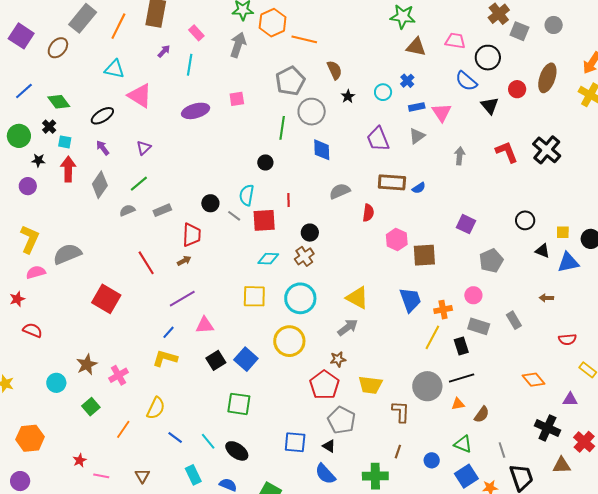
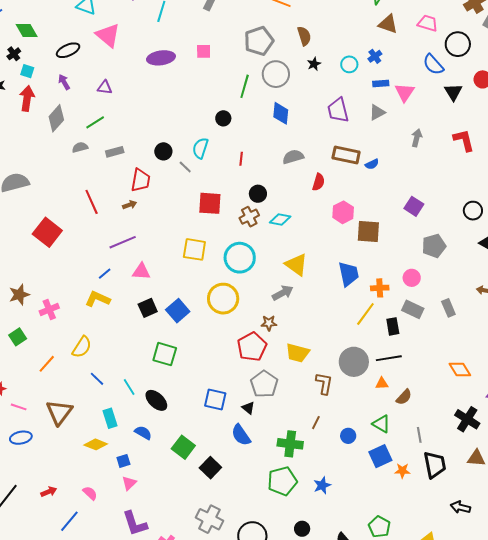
purple triangle: (144, 148) -> (105, 87), turned 42
red square: (264, 220) -> (210, 203), moved
cyan diamond: (268, 259) -> (280, 220), moved
brown triangle: (142, 476) -> (59, 412), size x1.8

